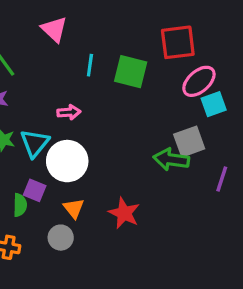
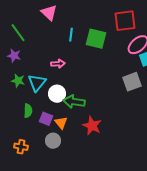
green arrow: (171, 159) -> (74, 102), moved
white circle: (67, 161) -> (57, 94), size x0.7
purple square: (35, 190) -> (46, 119), moved
green semicircle: (20, 205) -> (28, 111), moved

